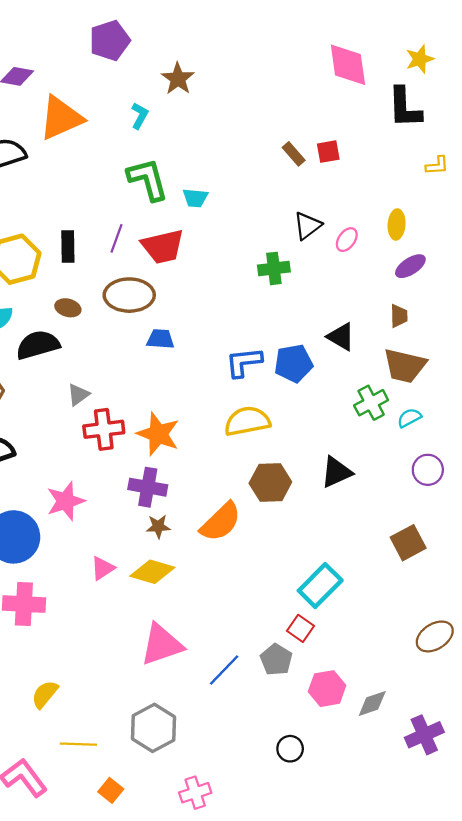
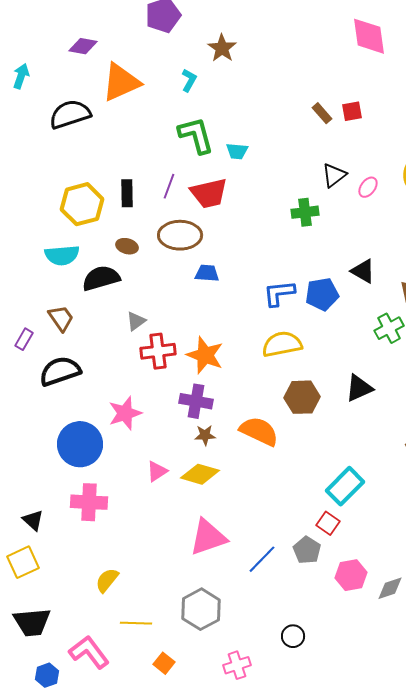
orange semicircle: (221, 522) -> (259, 431), turned -111
black circle: (290, 749) -> (293, 636), moved

